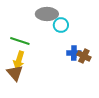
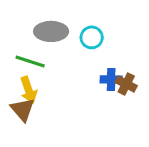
gray ellipse: (47, 14) -> (51, 31), moved
yellow arrow: (19, 60) -> (29, 90), turned -36

